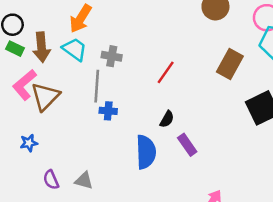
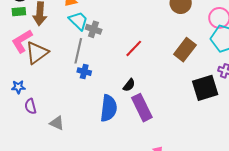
green rectangle: (15, 49) -> (19, 12), turned -40
cyan trapezoid: (75, 49) -> (78, 21), moved
purple rectangle: (187, 145) -> (142, 108), size x1.5
purple semicircle: (51, 180) -> (30, 106), moved

